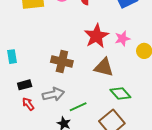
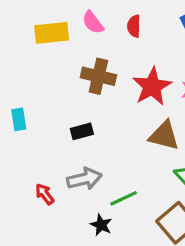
brown cross: (62, 61) -> (98, 76), moved
black rectangle: (25, 85) -> (82, 131), moved

